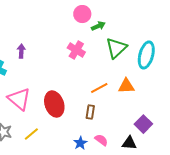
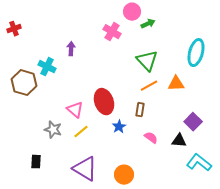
green triangle: (116, 48) -> (147, 61), moved, turned -30
pink cross: (76, 50) -> (112, 32), moved
pink triangle: (19, 99) -> (75, 110), moved, size x0.7
blue star: (80, 143) -> (119, 127), moved

